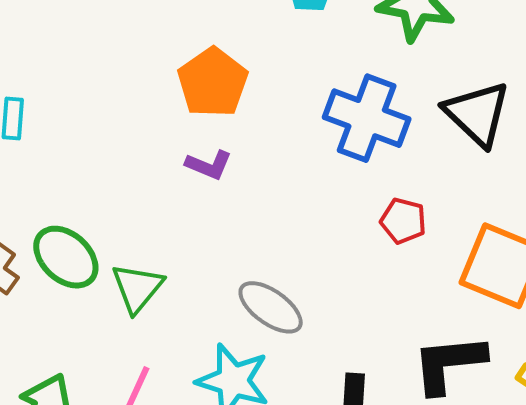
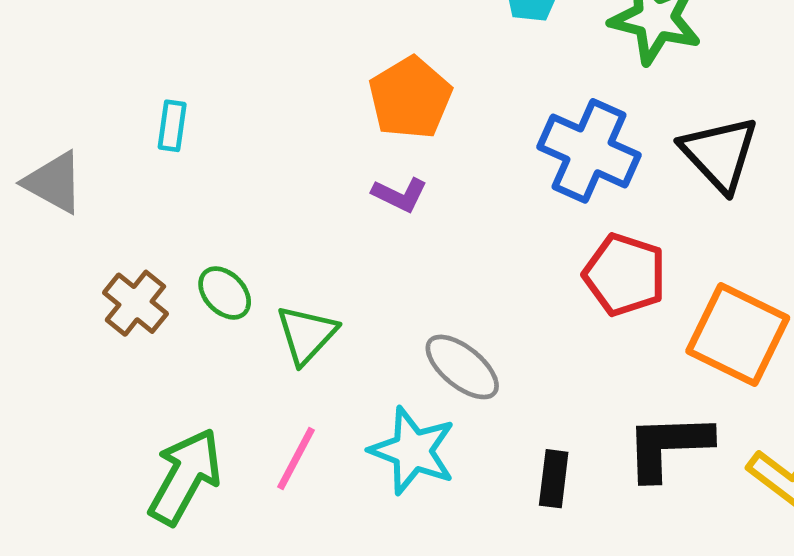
red pentagon: (403, 221) -> (625, 275), size x1.5
green ellipse: (66, 257) -> (225, 293), size x0.7

